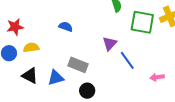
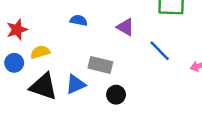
purple triangle: (110, 44) -> (125, 27), moved, turned -35
black triangle: (30, 76) -> (43, 87), size x1.4

